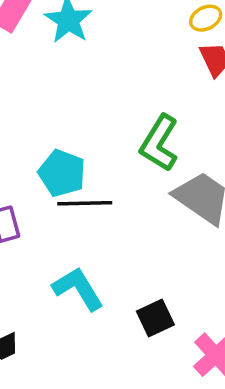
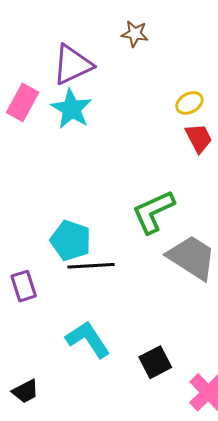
green L-shape: (159, 143) -> (153, 212), turned 36

